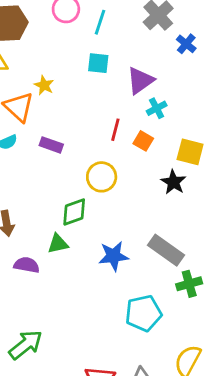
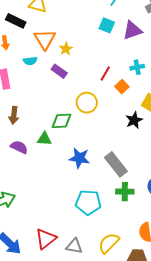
purple triangle: (140, 81) -> (132, 30), moved
yellow star: (44, 85) -> (66, 49), moved

